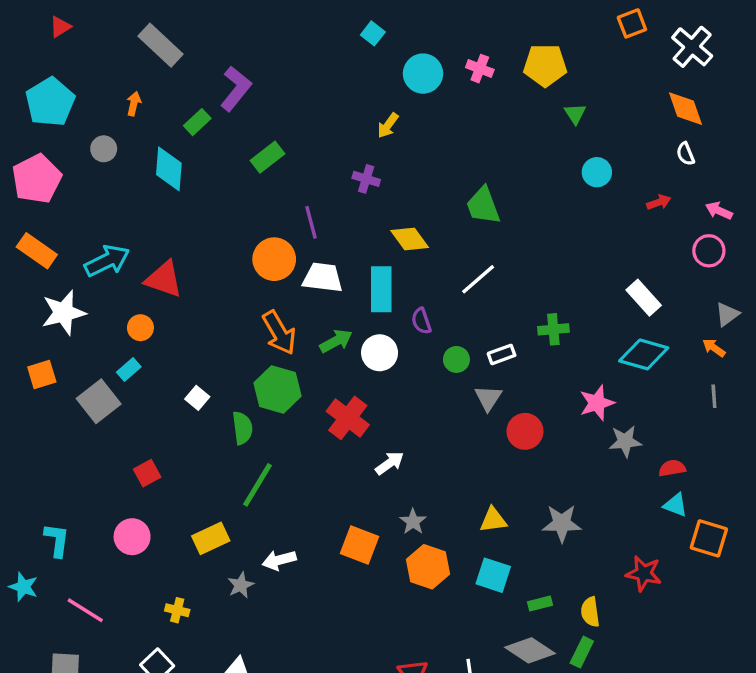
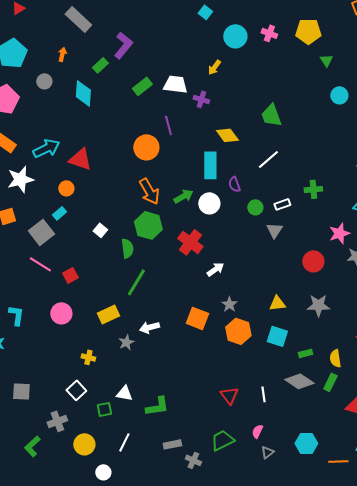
white trapezoid: (323, 278) -> (175, 84), moved
red circle: (525, 431) -> (313, 261), moved
pink line: (85, 610) -> (40, 264), moved

